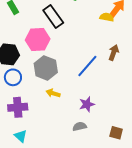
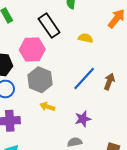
yellow semicircle: (107, 17) -> (85, 38), moved
brown arrow: (114, 53) -> (109, 82), moved

